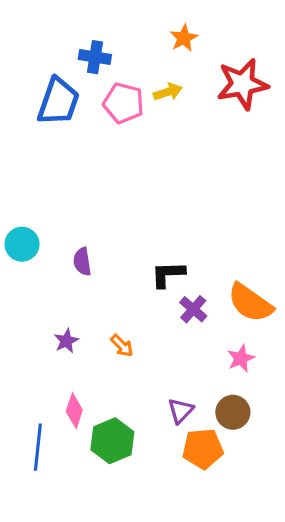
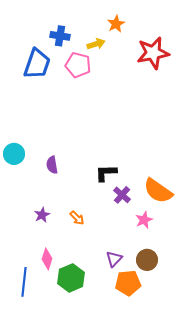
yellow arrow: (168, 92) -> (96, 44), moved
pink star: (241, 358) -> (144, 220), moved

